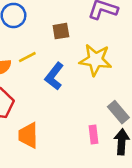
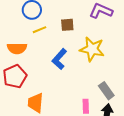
yellow line: (27, 57) -> (39, 30), moved

